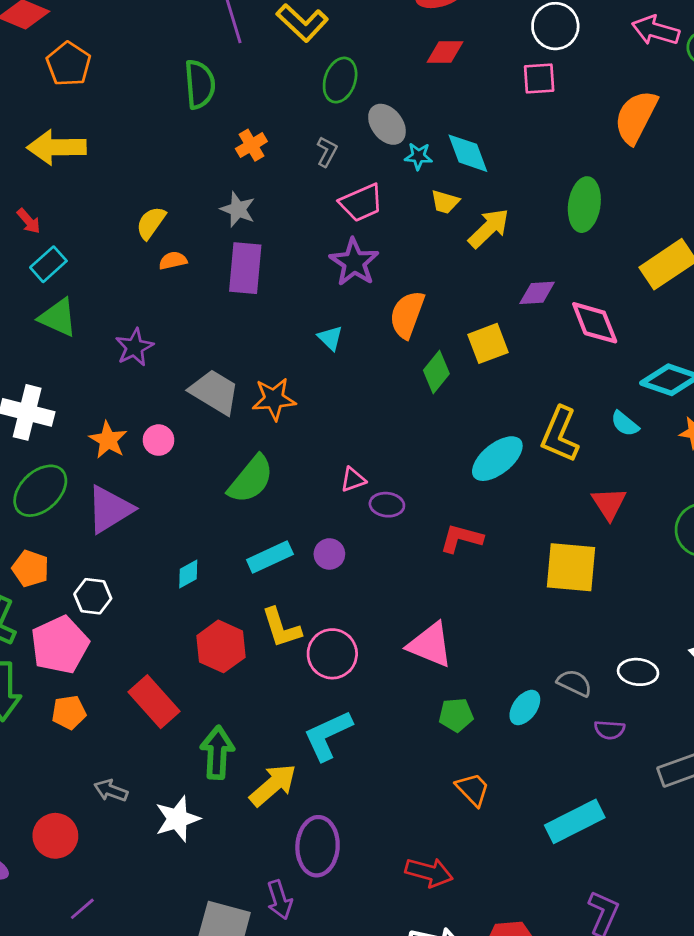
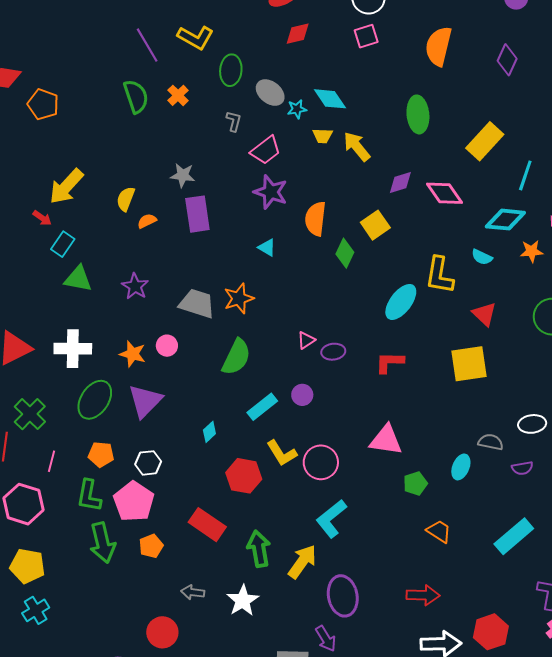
orange cross: (251, 145) -> (178, 95), moved
yellow arrow: (57, 147) -> (66, 187), moved, turned -33
yellow arrow: (489, 228) -> (357, 146), turned -72

